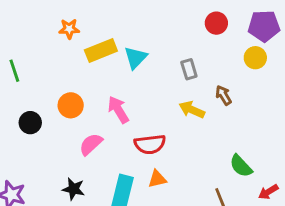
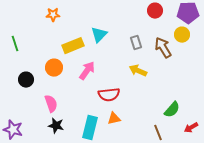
yellow rectangle: (101, 50) -> (73, 46), moved
brown arrow: (224, 95) -> (163, 48), moved, size x1.5
pink arrow: (118, 110) -> (87, 71), turned 66
pink semicircle: (91, 144) -> (51, 104), moved, turned 114
green semicircle: (241, 166) -> (172, 110), turned -96

